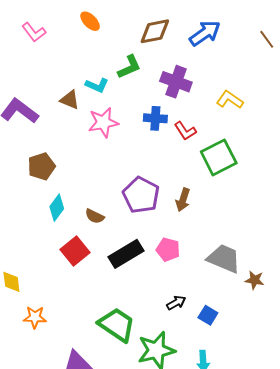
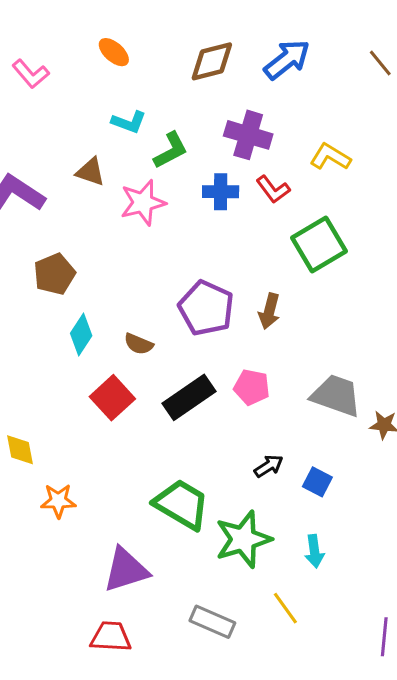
green L-shape: (129, 67) -> (171, 150), moved
cyan L-shape: (97, 85) -> (129, 122), moved
red L-shape: (185, 131) -> (273, 189), moved

